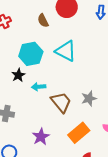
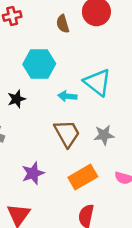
cyan triangle: (66, 51) -> (97, 82), moved
black star: (18, 75) -> (17, 99), moved
cyan arrow: (39, 87) -> (67, 96), moved

